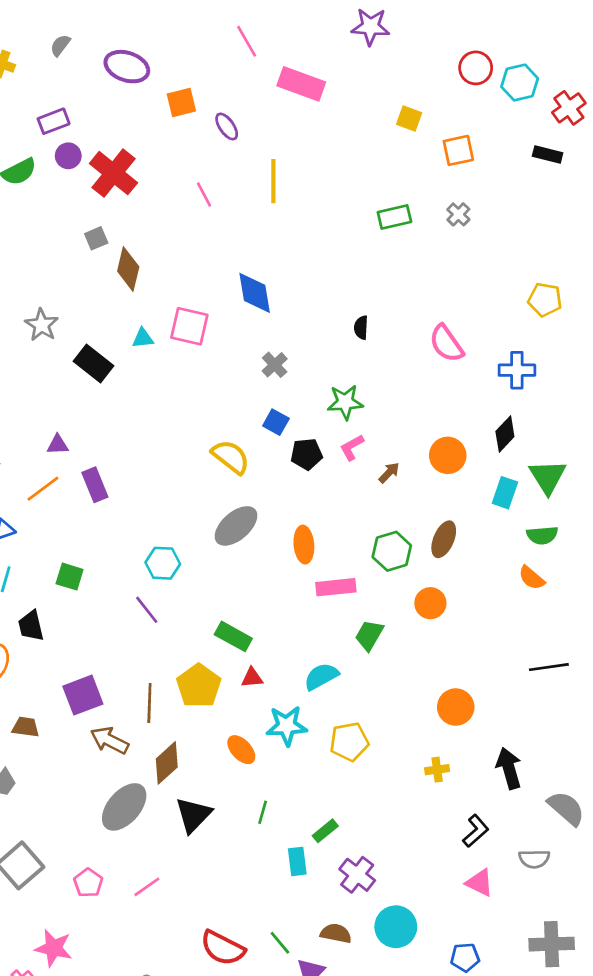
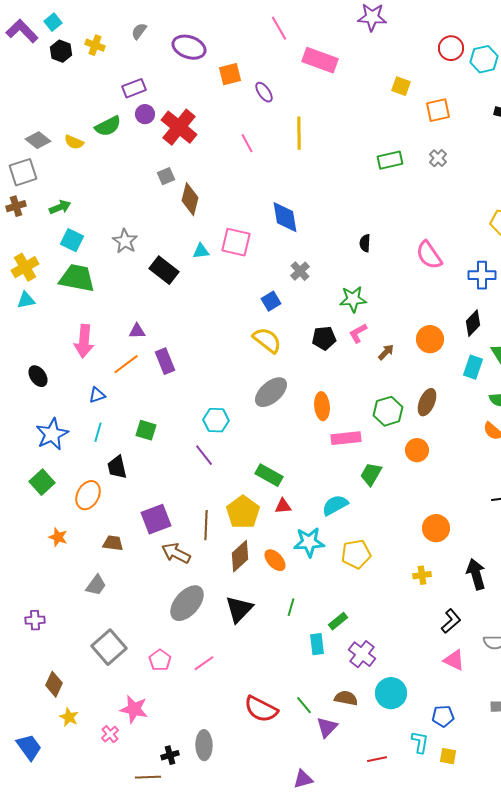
blue square: (276, 422) -> (271, 301), moved, turned 30
brown diamond: (167, 763) -> (240, 556), moved

